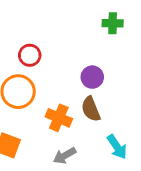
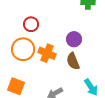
orange cross: (59, 118) -> (47, 53), moved

